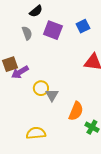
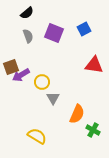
black semicircle: (36, 11) -> (27, 13), moved
yellow circle: (41, 88) -> (42, 82), moved
yellow semicircle: (36, 133) -> (37, 136), turned 36

